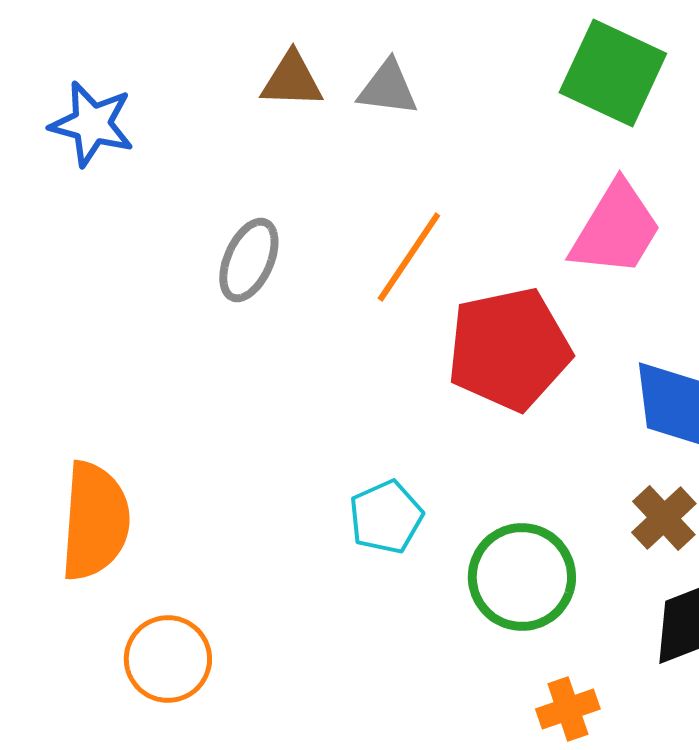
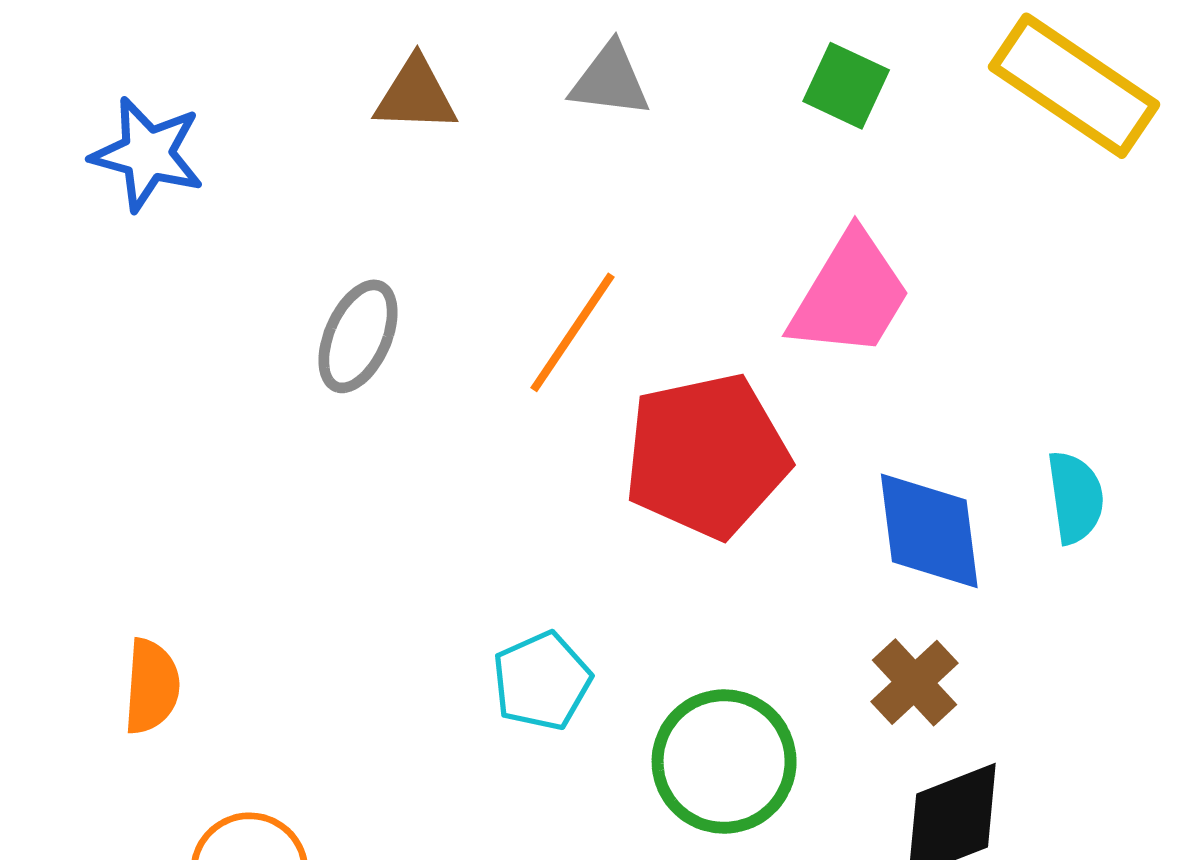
green square: (613, 73) -> (846, 86), size x0.6
gray triangle: (388, 88) -> (610, 80), moved
orange semicircle: (95, 521) -> (152, 686), size x0.6

